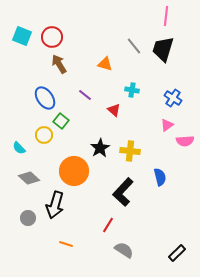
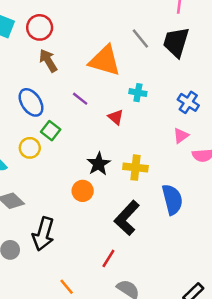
orange triangle: (105, 64) -> (105, 61), size x1.8
orange circle: (74, 171) -> (83, 191), moved, size x0.6
blue semicircle: (160, 177) -> (172, 199), size x1.4
orange line: (66, 244) -> (67, 287), moved, turned 32

